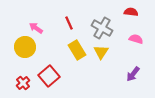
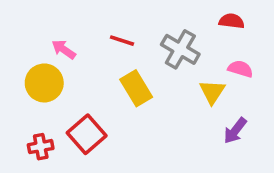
red line: (69, 23) -> (122, 41), turned -48
yellow triangle: (101, 52) -> (212, 92), moved
red cross: (23, 83) -> (41, 147), turned 32

